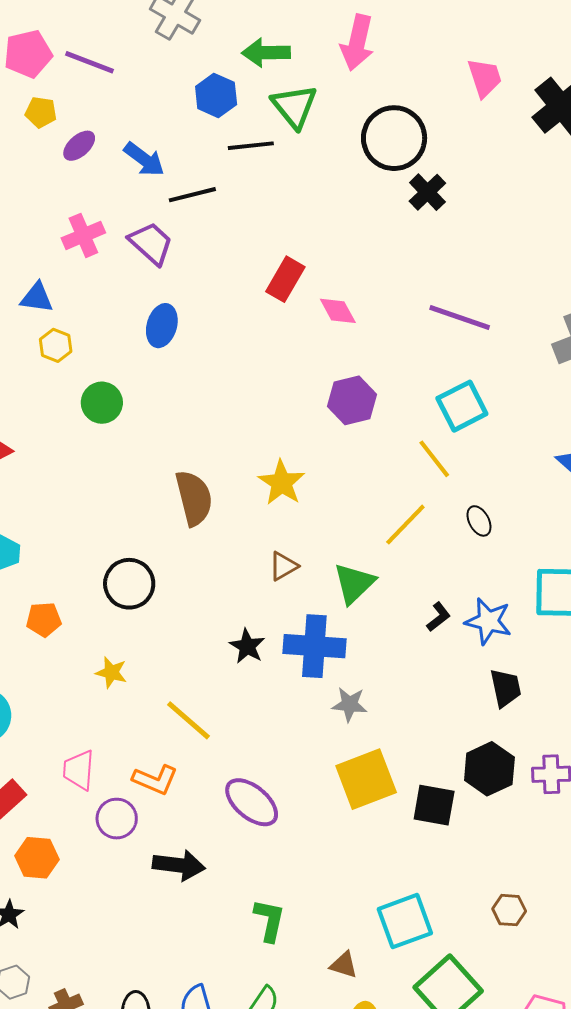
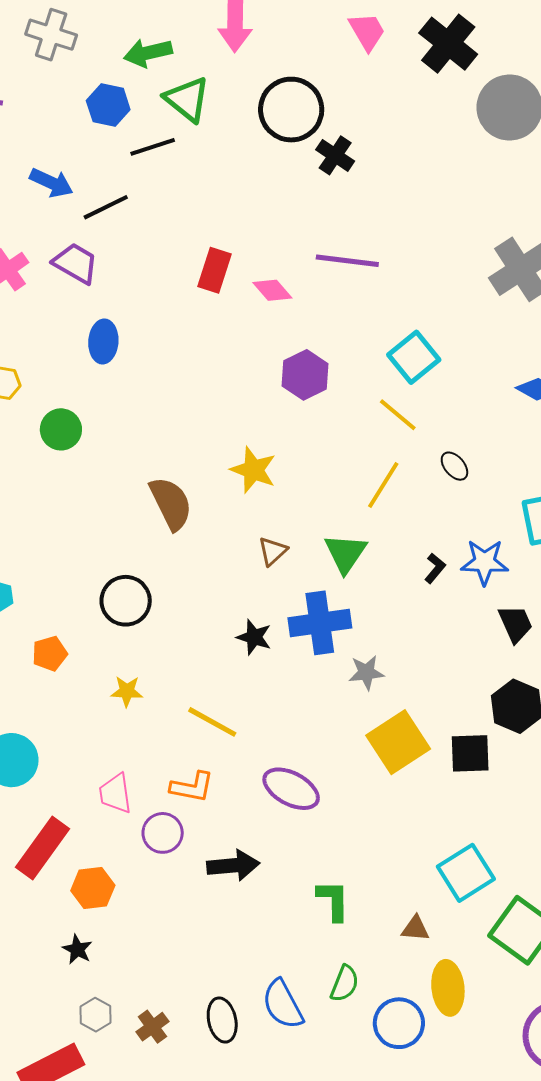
purple line: (460, 318) -> (347, 261), moved

